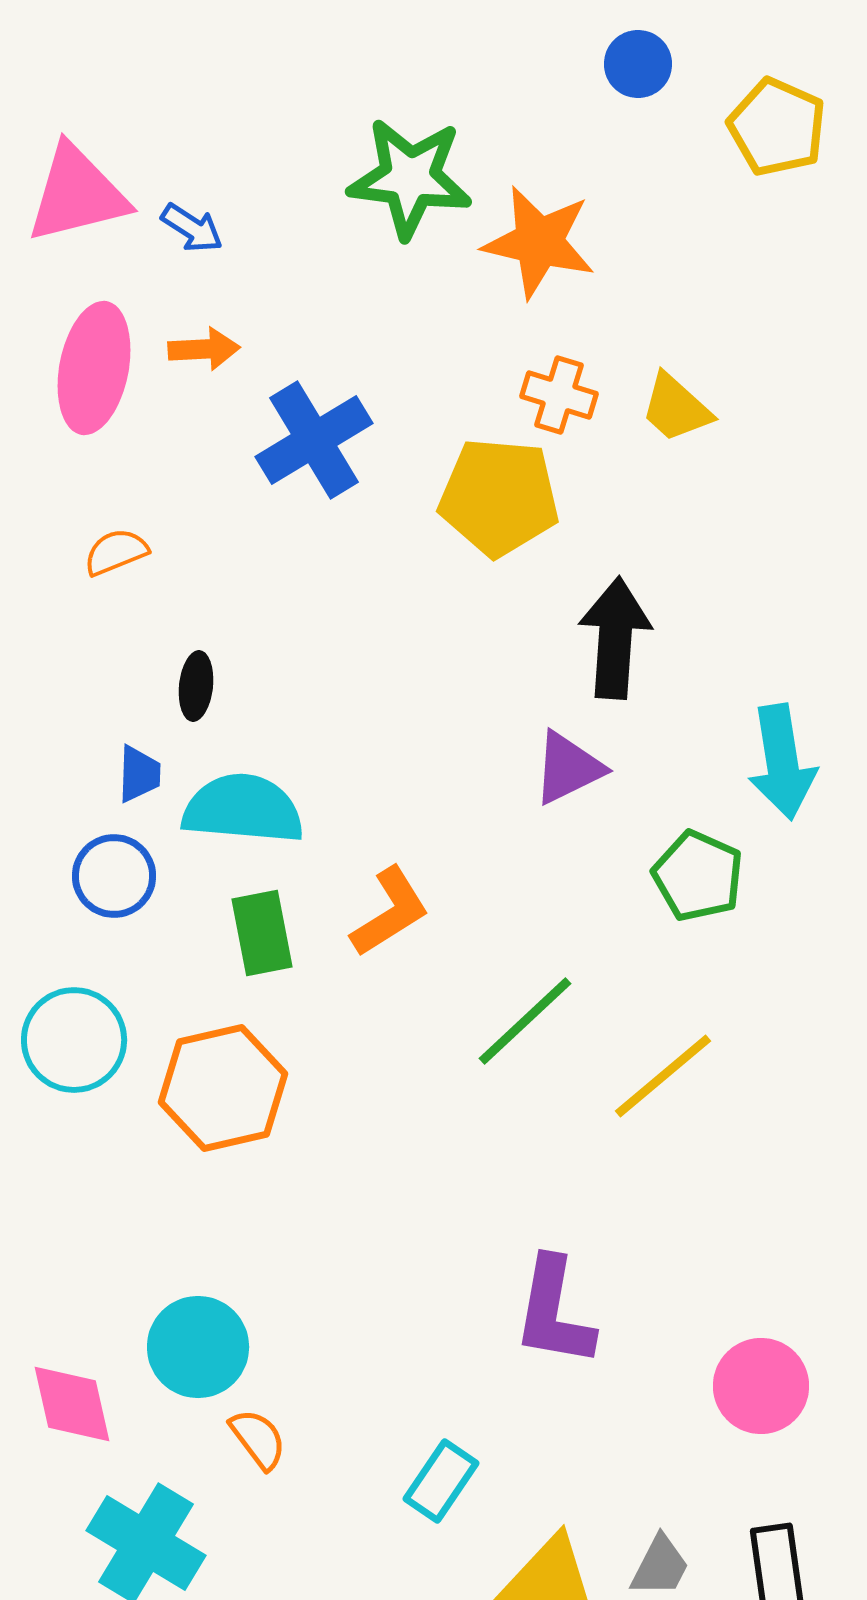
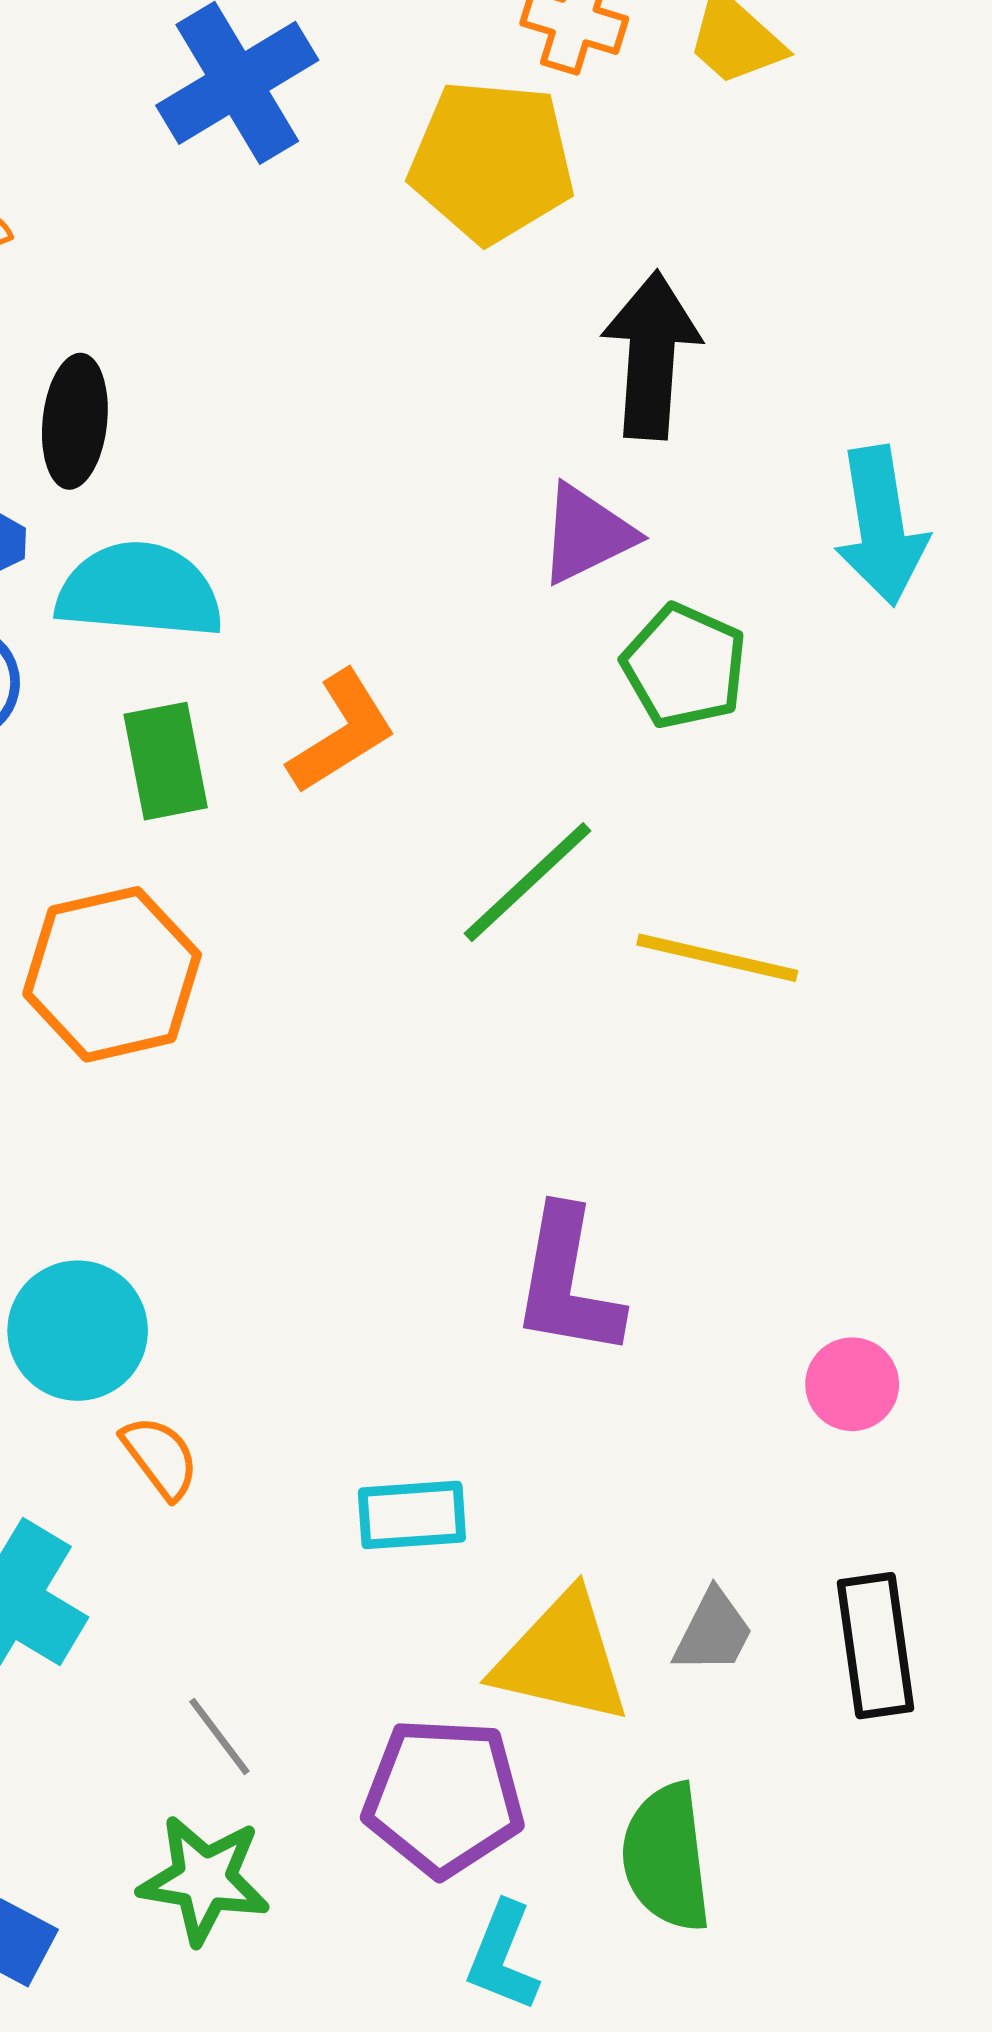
black ellipse: (196, 686) -> (75, 421), size x1.4
green pentagon: (698, 876) -> (684, 666), moved
yellow line: (663, 1076) -> (717, 958), turned 53
pink circle: (761, 1386) -> (852, 1384), size x0.7
cyan rectangle: (441, 1481) -> (412, 1515), turned 52

